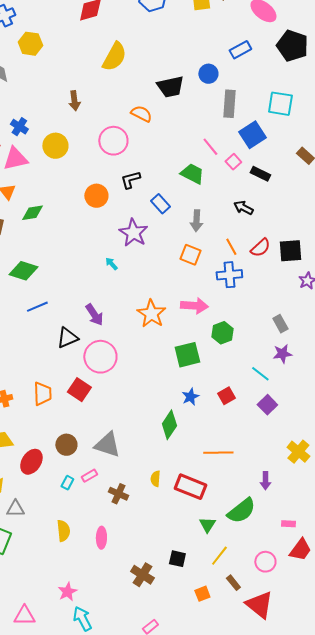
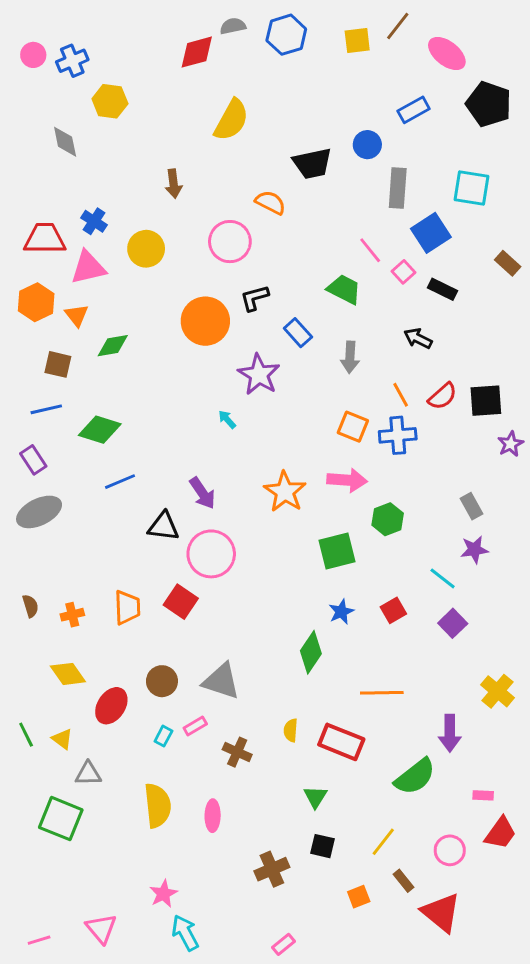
orange circle: (96, 196) -> (205, 321), size x1.4
orange square: (190, 255) -> (353, 427), moved
black triangle: (67, 338) -> (163, 526), turned 30
purple arrow: (265, 481) -> (450, 733), size x1.4
green triangle: (207, 525) -> (315, 797), moved
yellow semicircle: (63, 531) -> (158, 806), size x1.4
brown cross: (142, 575) -> (272, 869), turned 35
pink triangle: (24, 616) -> (101, 928), turned 50

